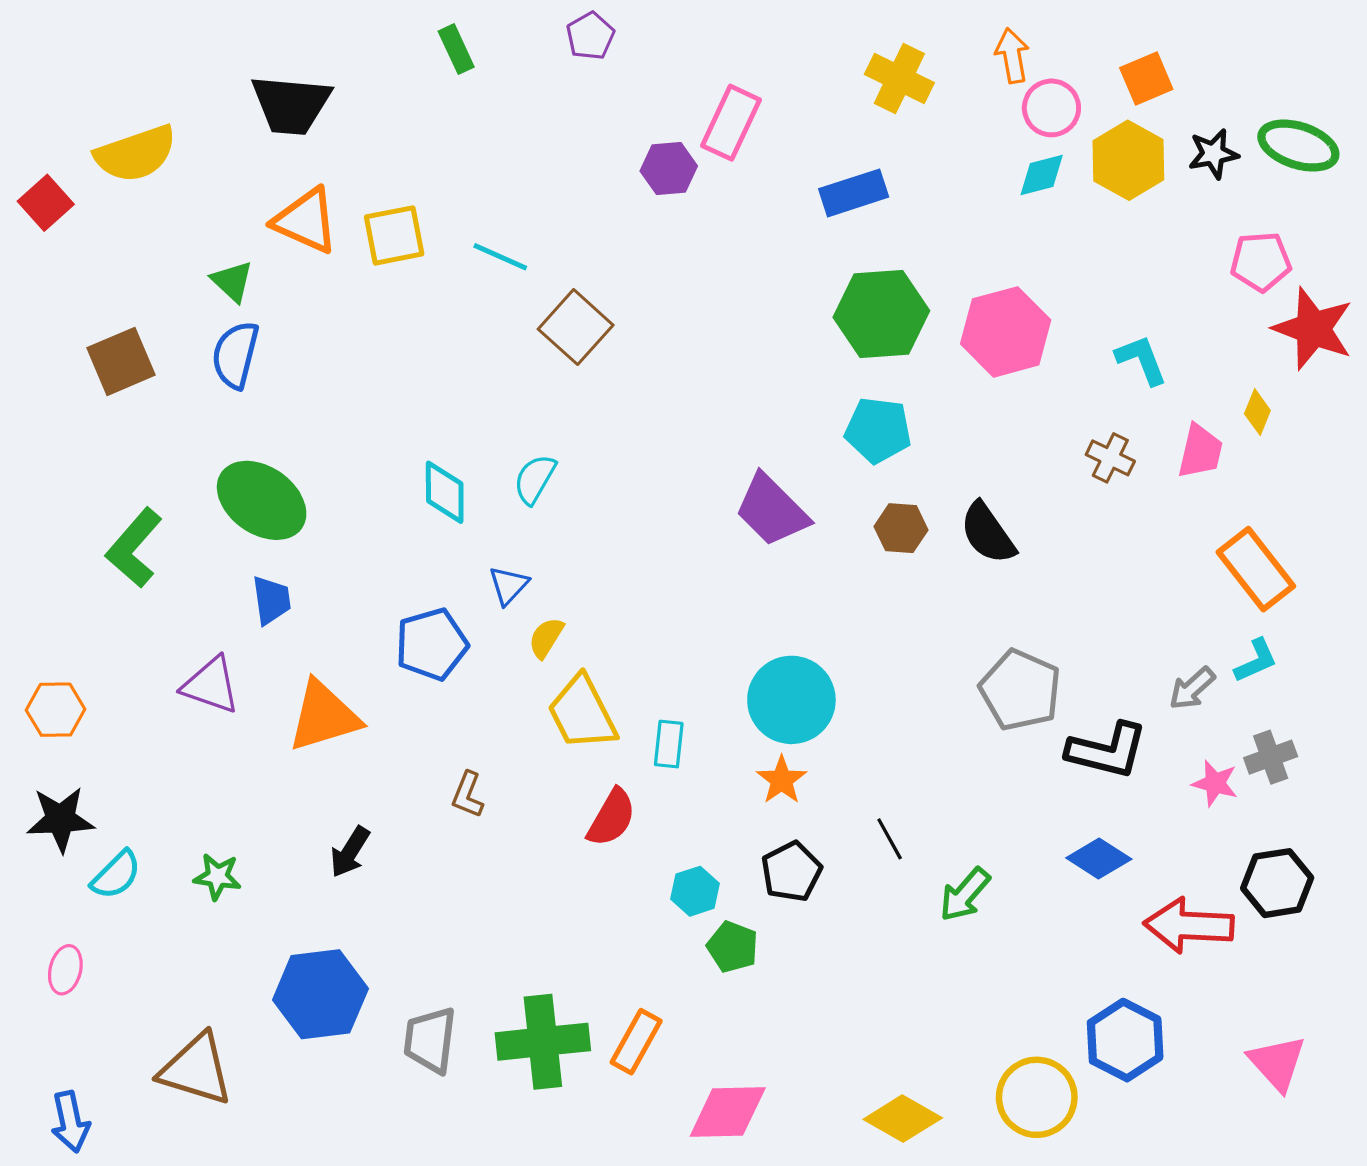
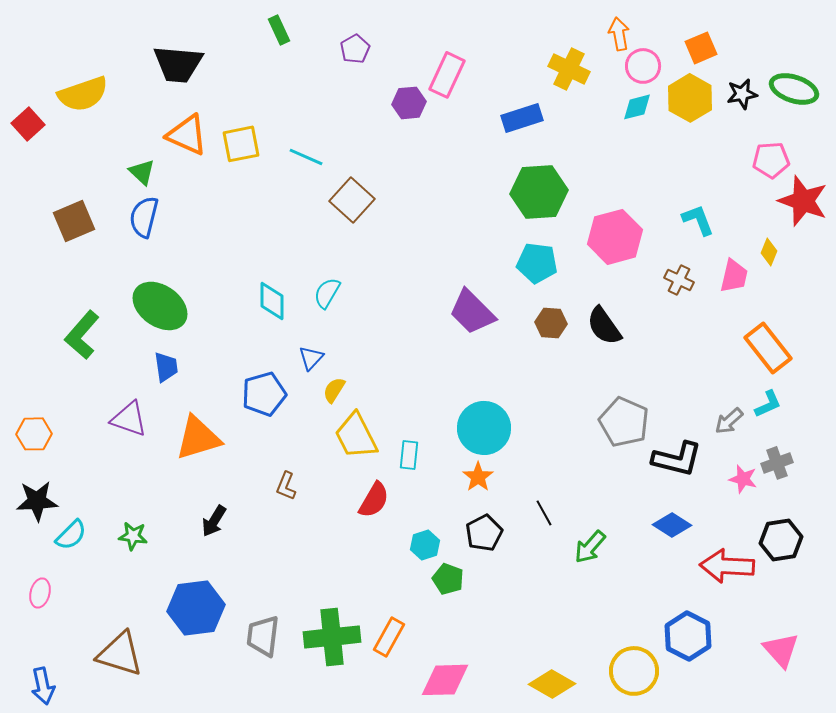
purple pentagon: (590, 36) -> (355, 49), moved
yellow cross: (899, 78) -> (569, 69), moved
pink hexagon: (1006, 332) -> (615, 237), moved

